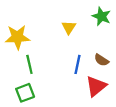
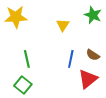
yellow star: (17, 37) -> (16, 17), moved
green square: (25, 93) -> (23, 85), turned -30

